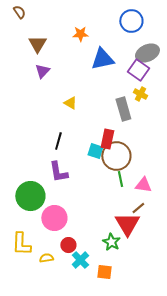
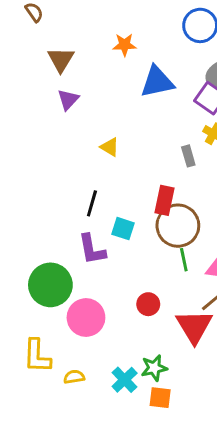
gray rectangle: (123, 109) -> (188, 156), size x0.6
cyan square: (95, 151) -> (123, 229), moved
green star: (111, 242) -> (154, 368), moved, turned 30
red circle: (68, 245) -> (148, 304), moved

